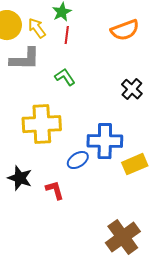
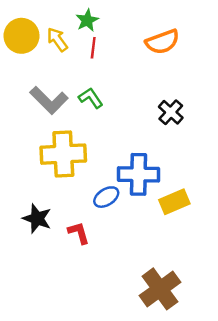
gray L-shape: (25, 59) -> (49, 100), moved, turned 44

